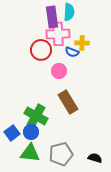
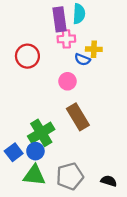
pink cross: (58, 34) -> (66, 39), size x0.7
red circle: (41, 50) -> (27, 56), moved
green cross: (36, 116) -> (41, 133), turned 30

